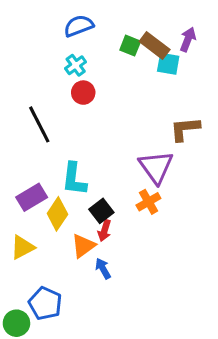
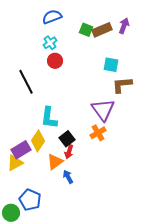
brown rectangle: (155, 46) -> (102, 30), turned -60
cyan square: (168, 64) -> (111, 65), moved
purple rectangle: (32, 197) -> (21, 150), moved

